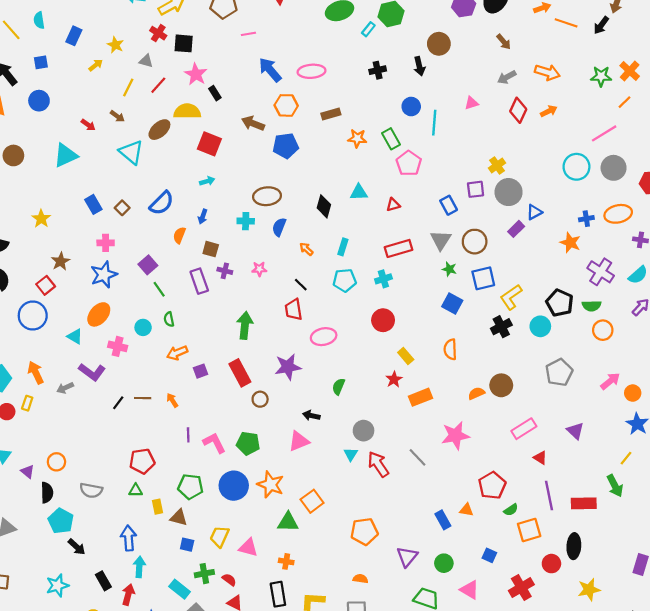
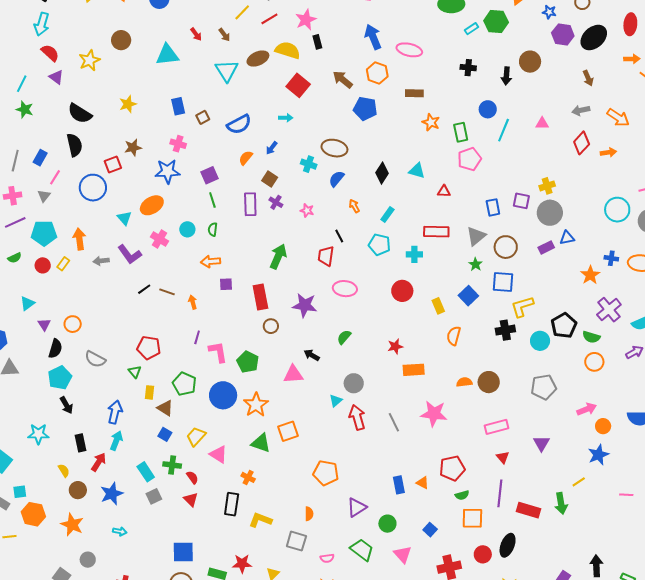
yellow rectangle: (406, 356) -> (438, 306), moved
green triangle: (136, 490) -> (135, 372), turned 32
orange semicircle: (360, 579) -> (309, 514), turned 64

